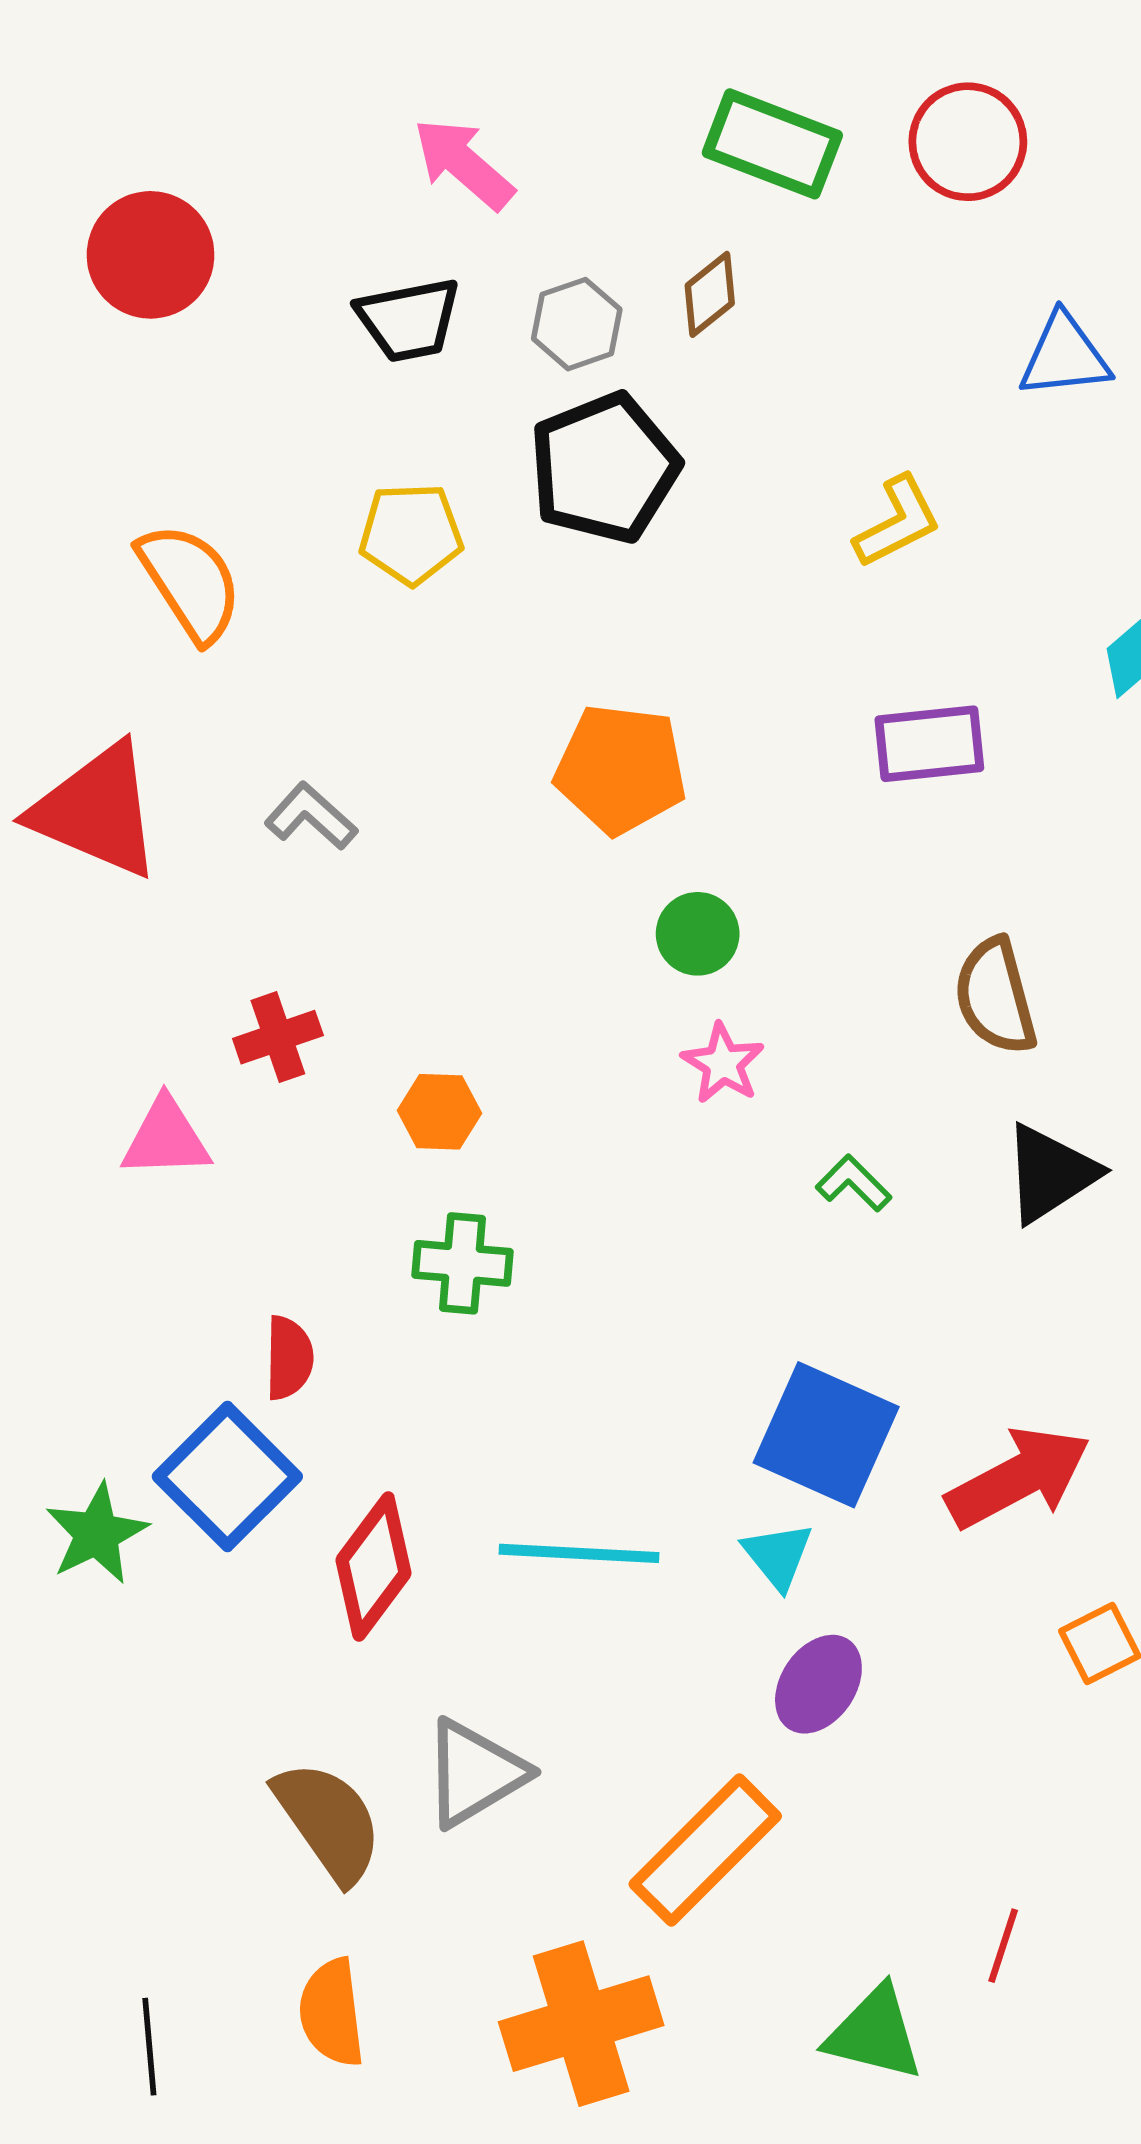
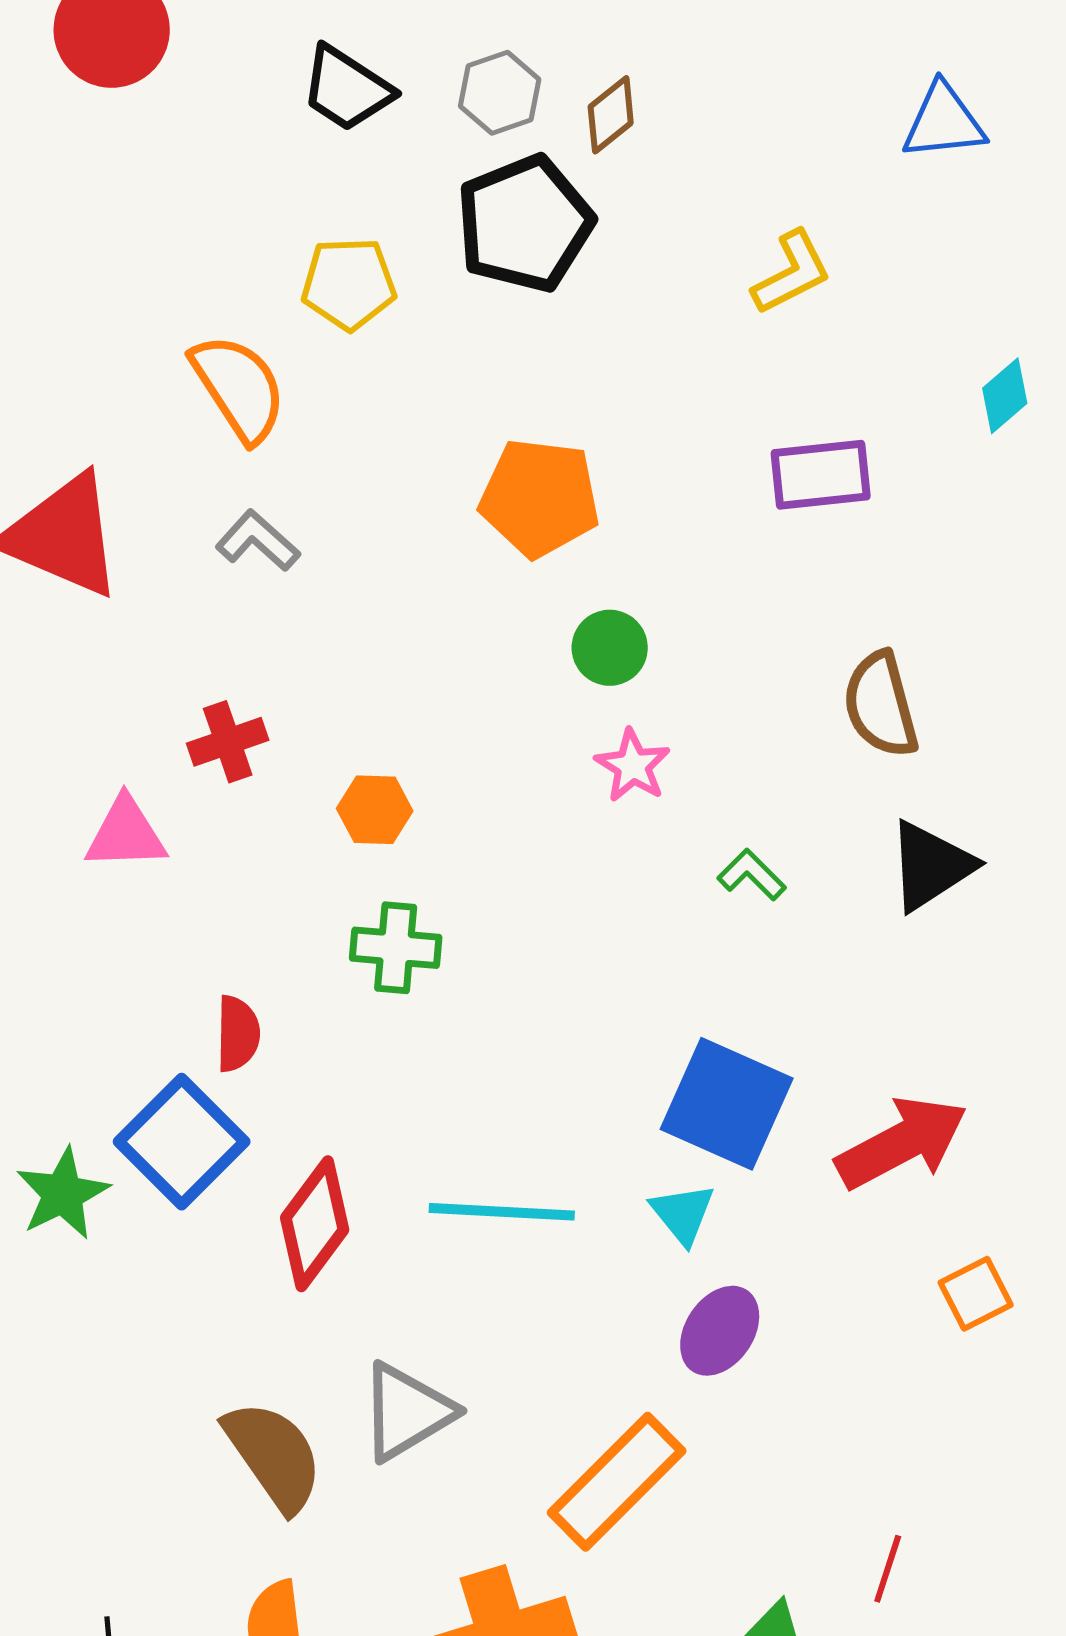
brown diamond: (710, 294) -> (611, 115), moved
black trapezoid: (409, 320) -> (347, 89), turned 44
orange semicircle: (190, 582) -> (239, 388), moved

